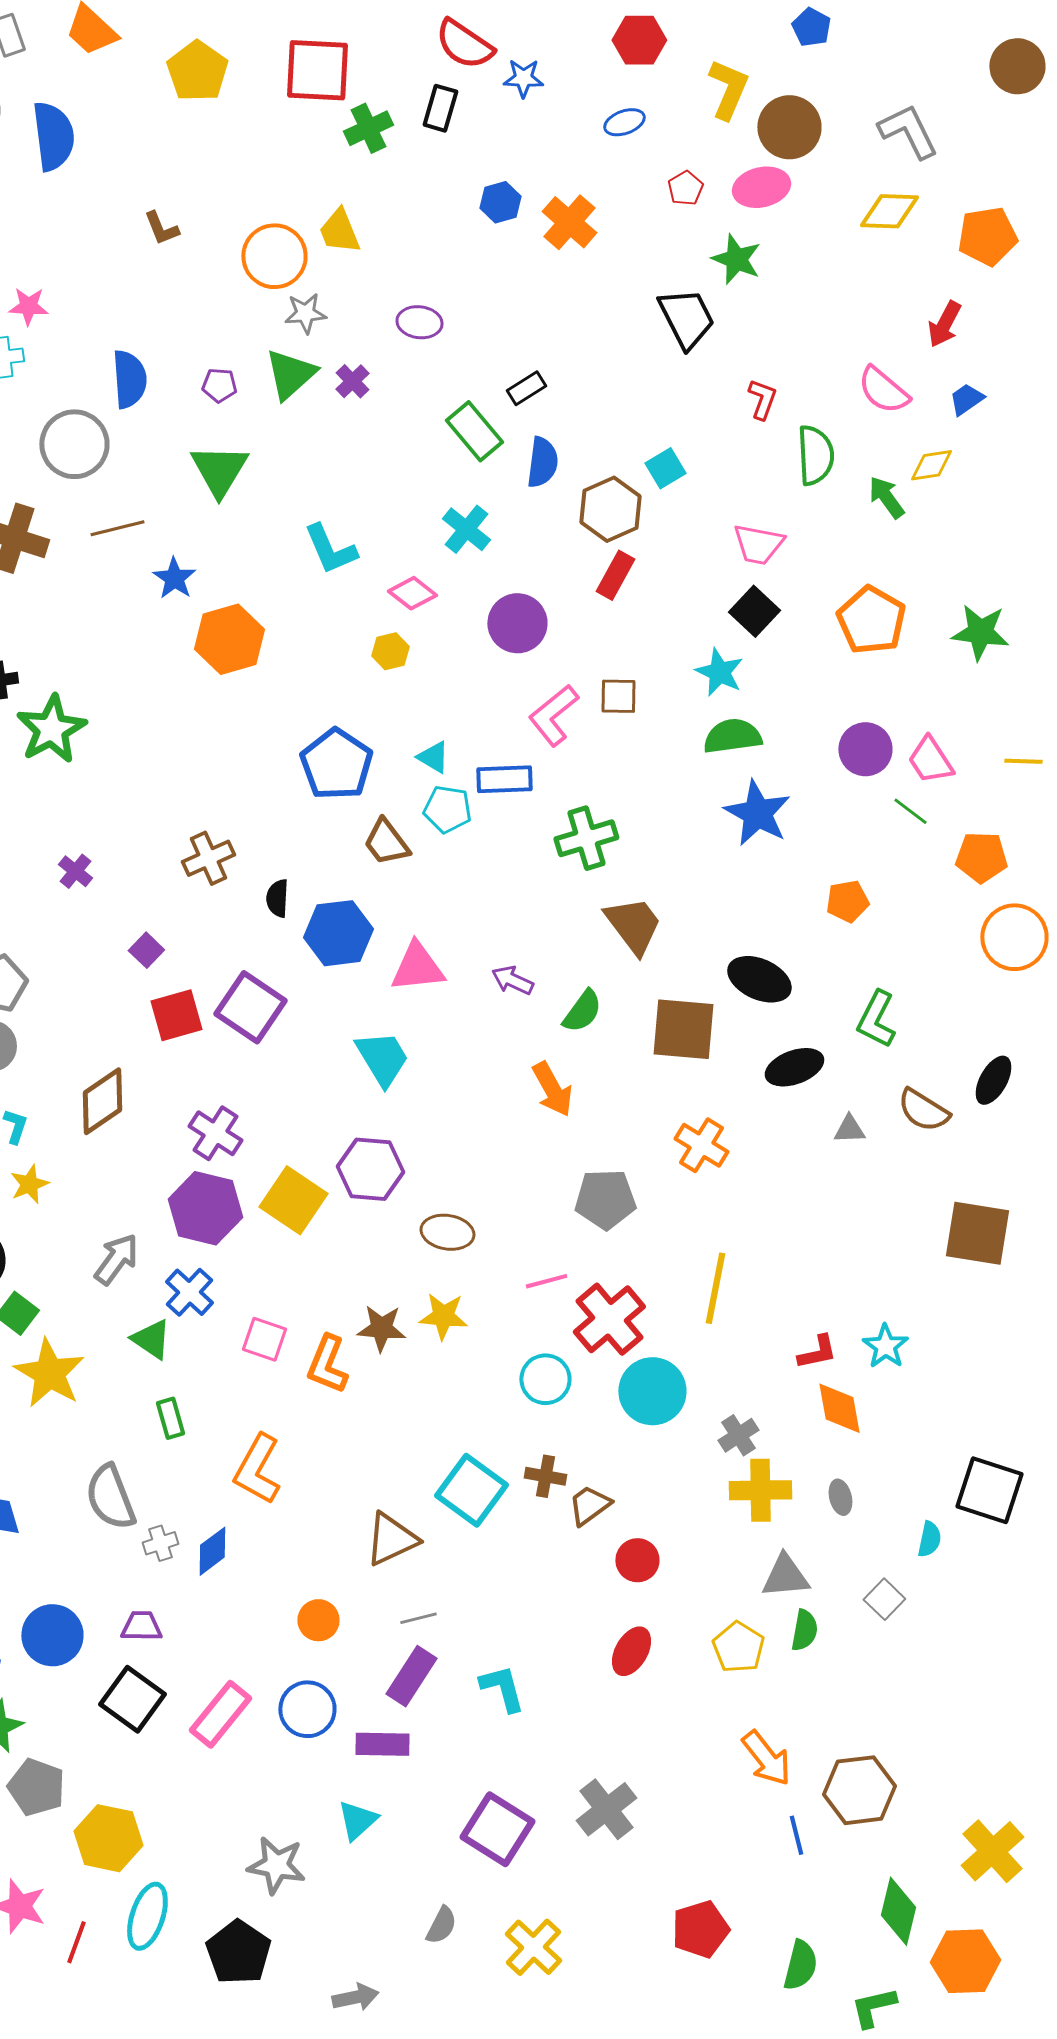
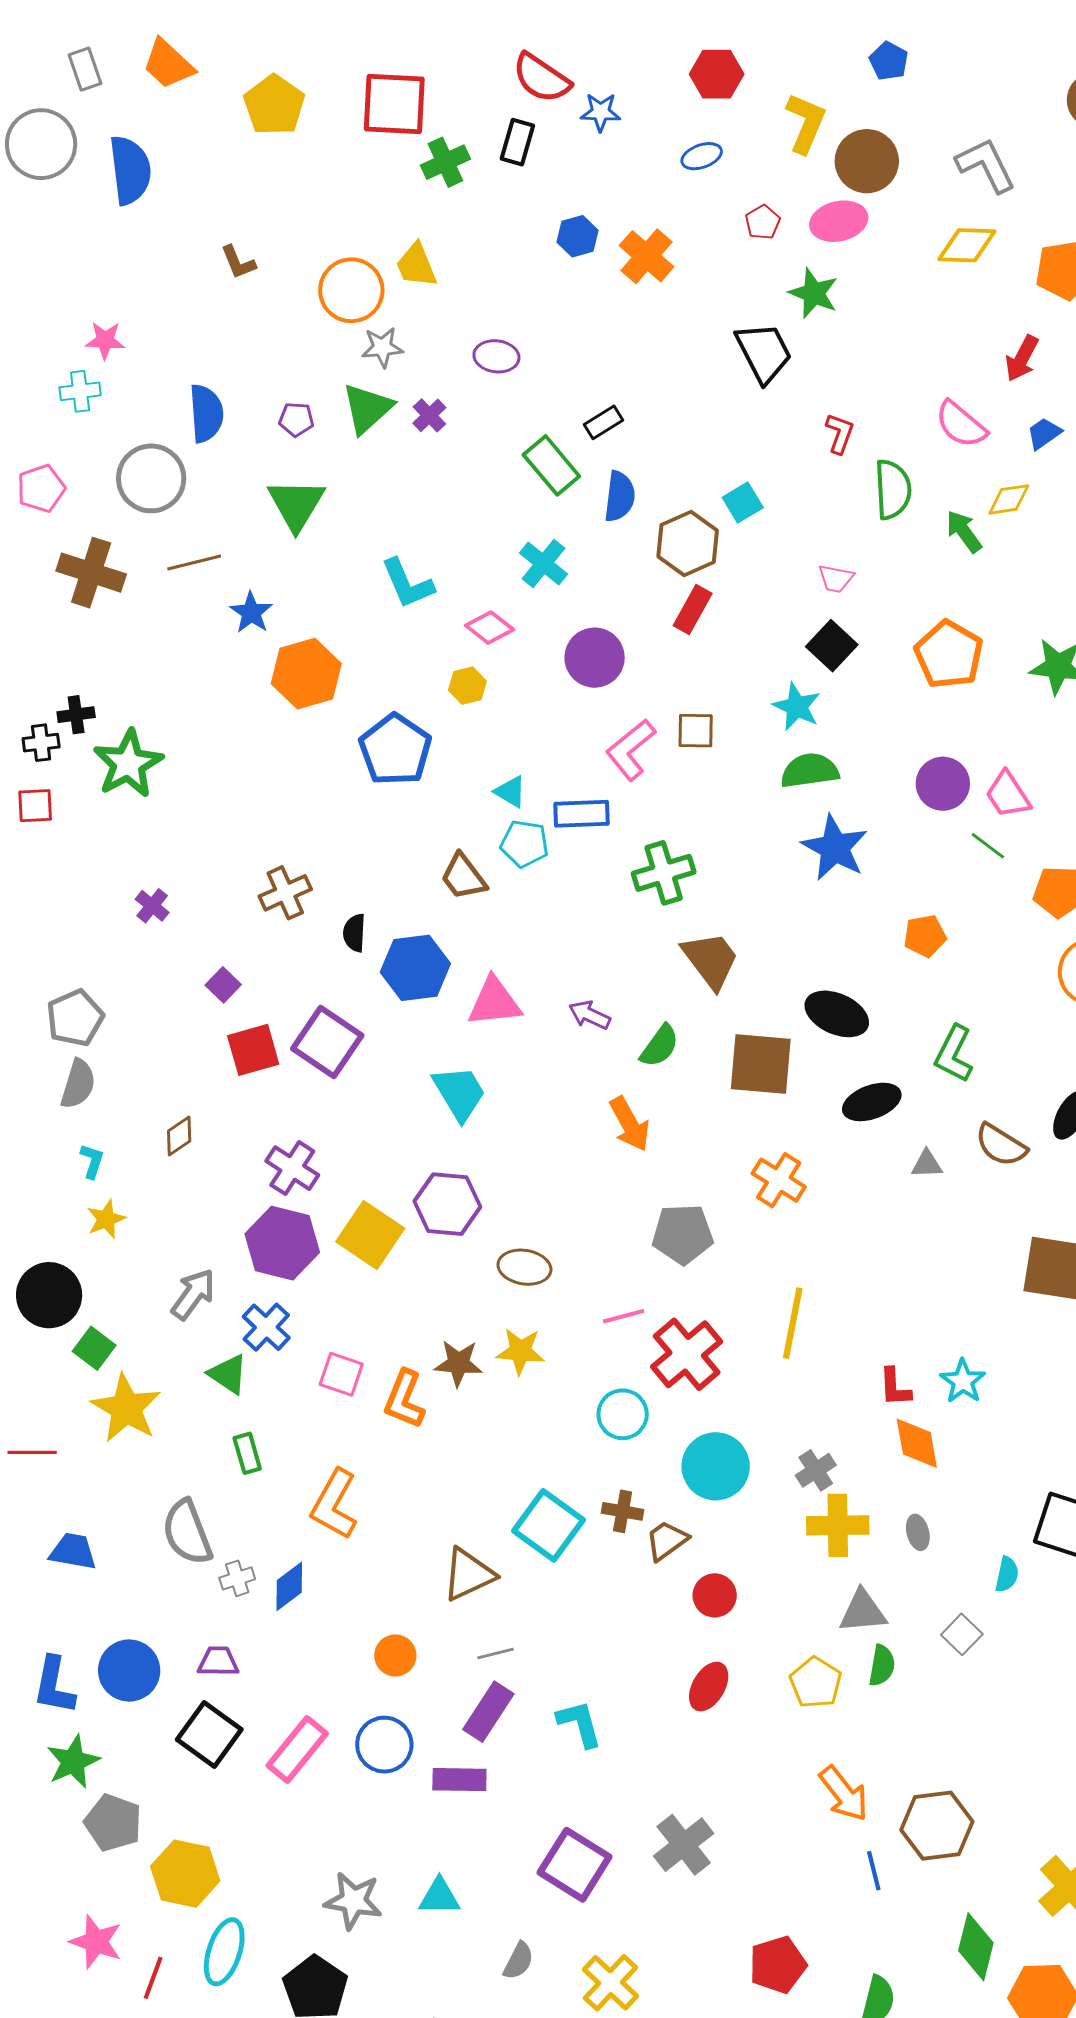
pink trapezoid: (758, 544) -> (836, 579), size x0.7
blue pentagon: (336, 764) -> (395, 750), moved
brown diamond: (102, 1101) -> (179, 1136), size x0.6
red L-shape: (817, 1352) -> (895, 1387), turned 99
cyan circle: (652, 1391) -> (716, 1466), moved
cyan triangle: (357, 1820) -> (439, 1897), moved, turned 42

